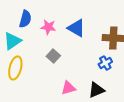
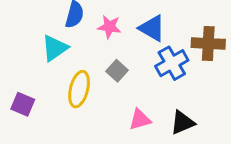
blue cross: (105, 63) -> (172, 63), moved, size x1.5
yellow ellipse: (15, 68) -> (79, 89), moved

